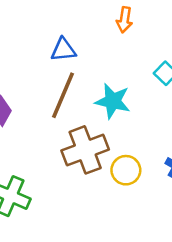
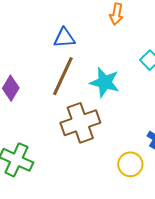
yellow circle: (126, 170) -> (130, 164), moved

